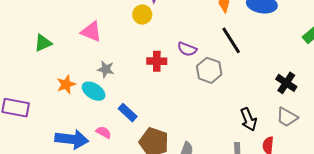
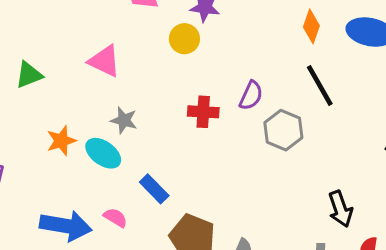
purple semicircle: (187, 49) -> (251, 96), turned -90

